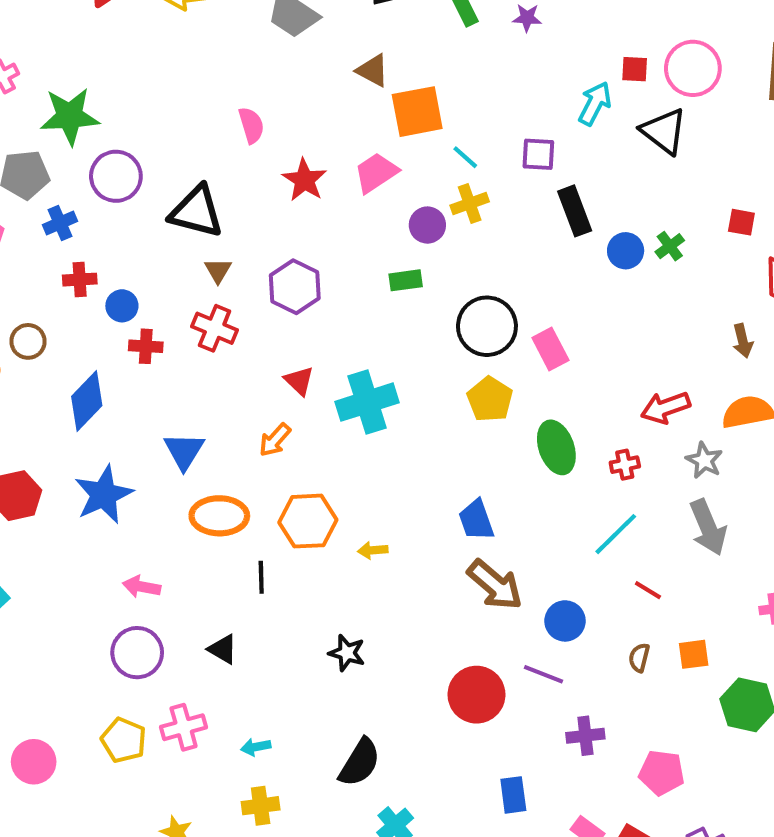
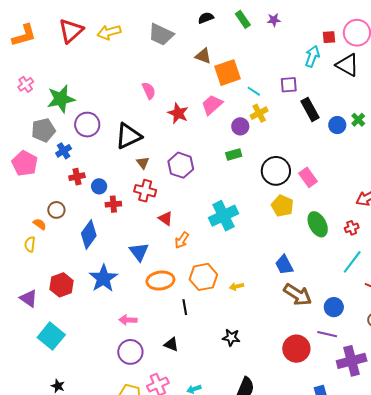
black triangle: (196, 212) -> (128, 136), turned -32
red triangle: (299, 381) -> (166, 218), moved
purple cross: (585, 736) -> (352, 361), size x1.6

